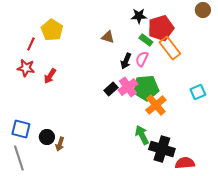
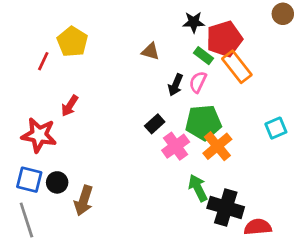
red star: (26, 68) -> (39, 135), moved, size x1.4
pink cross: (128, 87) -> (176, 146), moved
black circle: (47, 137) -> (57, 182), moved
brown arrow: (60, 144) -> (84, 201), size x1.5

